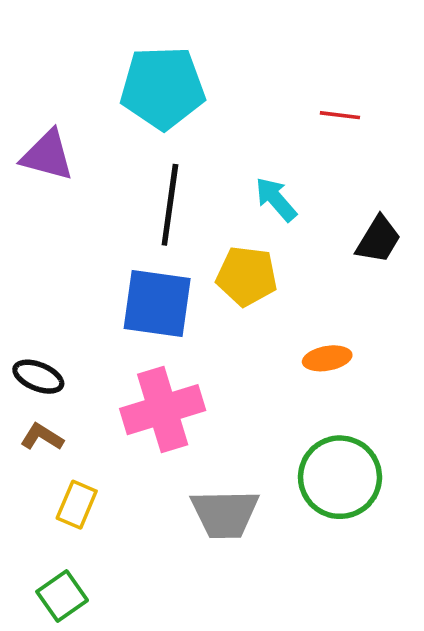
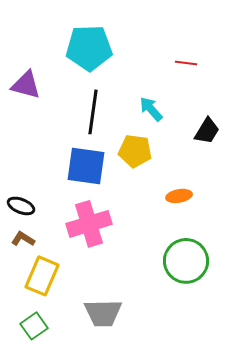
yellow rectangle: (77, 505) -> (42, 276), size x1.5
gray trapezoid: (225, 514) -> (103, 313), moved

